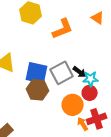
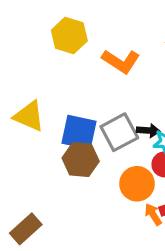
orange L-shape: (63, 29) -> (121, 61), turned 55
black arrow: (80, 72) -> (148, 131), turned -32

